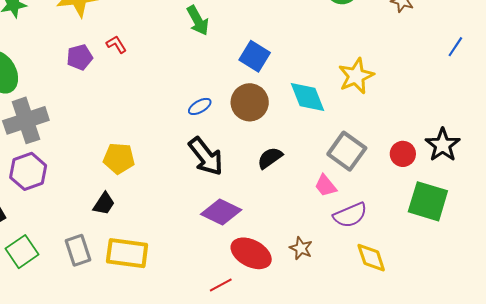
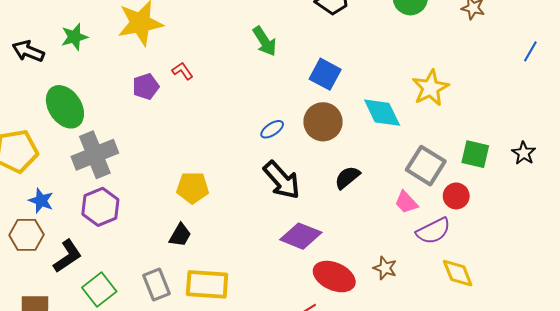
black star: (443, 145) -> (524, 153), size x0.7
red circle: (403, 154) -> (456, 196), moved
green square: (428, 201) -> (475, 154), moved, size x0.7

